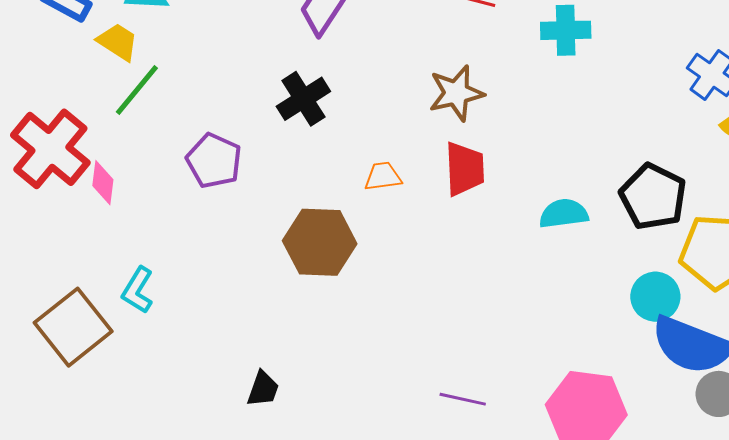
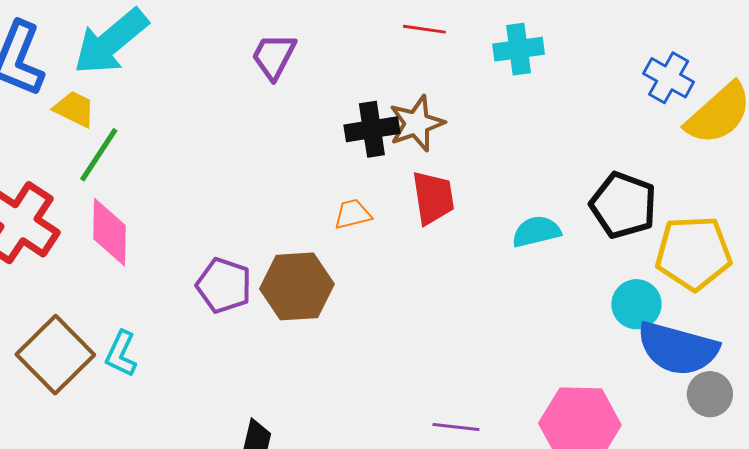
black cross: (303, 99) -> (372, 129), moved, turned 30
purple pentagon: (214, 161) -> (224, 285), moved
pink diamond: (103, 183) -> (110, 232), moved, size x1.6
brown square: (73, 327) -> (55, 355), moved

